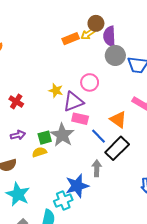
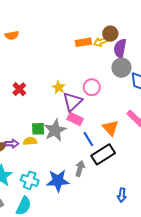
purple triangle: (73, 102) -> (72, 102), turned -35
purple arrow: (18, 135) -> (12, 144), moved
cyan cross: (63, 200) -> (30, 180), moved, turned 30

